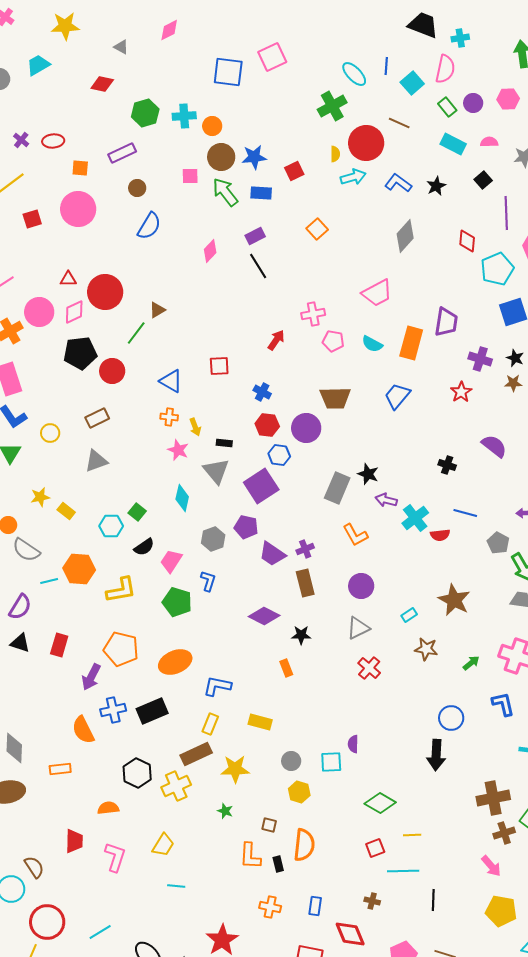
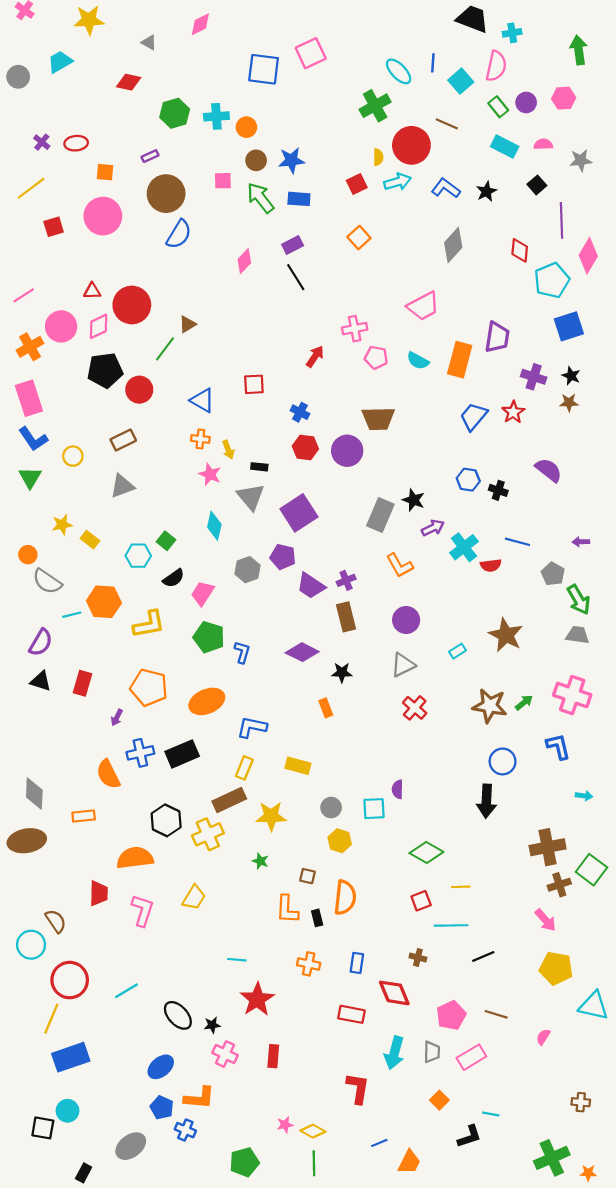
purple rectangle: (122, 153) -> (150, 156), size x0.6
brown circle: (221, 157) -> (256, 160), size x0.7
red square: (294, 171) -> (357, 184), moved
brown circle: (137, 188) -> (166, 194), size x2.0
blue trapezoid: (397, 396) -> (474, 416), moved
blue hexagon: (279, 455) -> (468, 480), moved
purple arrow: (386, 500) -> (433, 528), turned 140
blue L-shape: (208, 581) -> (242, 652), moved
brown star: (426, 649) -> (490, 706), moved, size x1.4
purple arrow: (91, 677) -> (117, 718), size x0.6
orange semicircle: (108, 808) -> (135, 858), size x1.6
cyan line: (176, 886) -> (237, 960), moved
black line: (433, 900) -> (483, 956), turned 65

